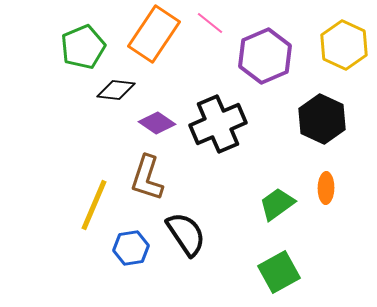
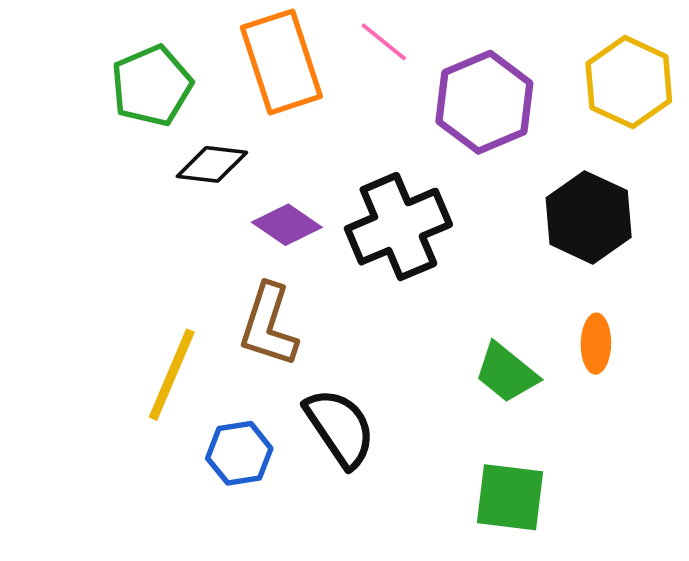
orange rectangle: (154, 34) -> (281, 62), turned -52
green trapezoid: (277, 204) -> (506, 373), turned -105
green square: (279, 272) -> (510, 497), turned 36

